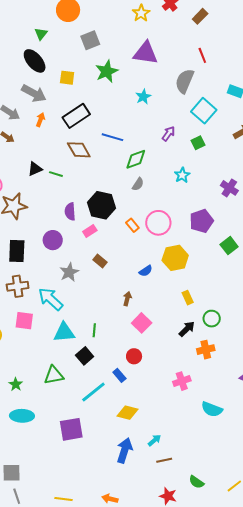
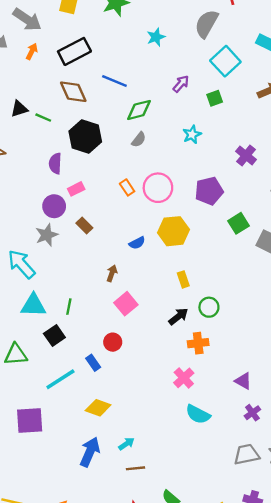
black hexagon: (101, 205) -> (85, 136), moved
purple circle: (53, 240) -> (54, 206), moved
pink cross: (182, 381) -> (184, 378), moved, turned -30

